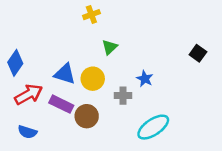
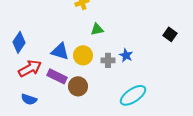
green triangle: (110, 47) -> (97, 29), turned 32
gray cross: (123, 96) -> (108, 60), moved

